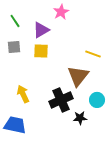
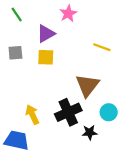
green line: (15, 21) -> (17, 15), moved
yellow line: (93, 54) -> (102, 47), moved
yellow arrow: (23, 94) -> (32, 115), moved

